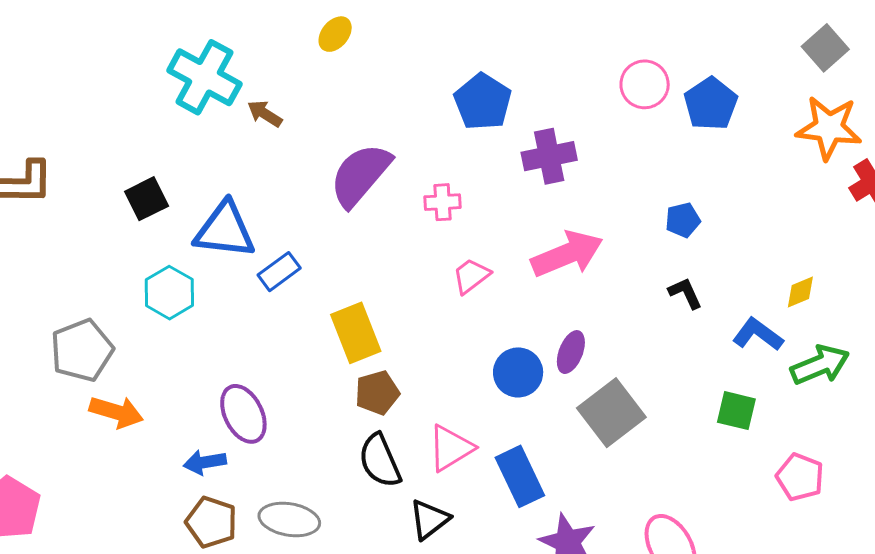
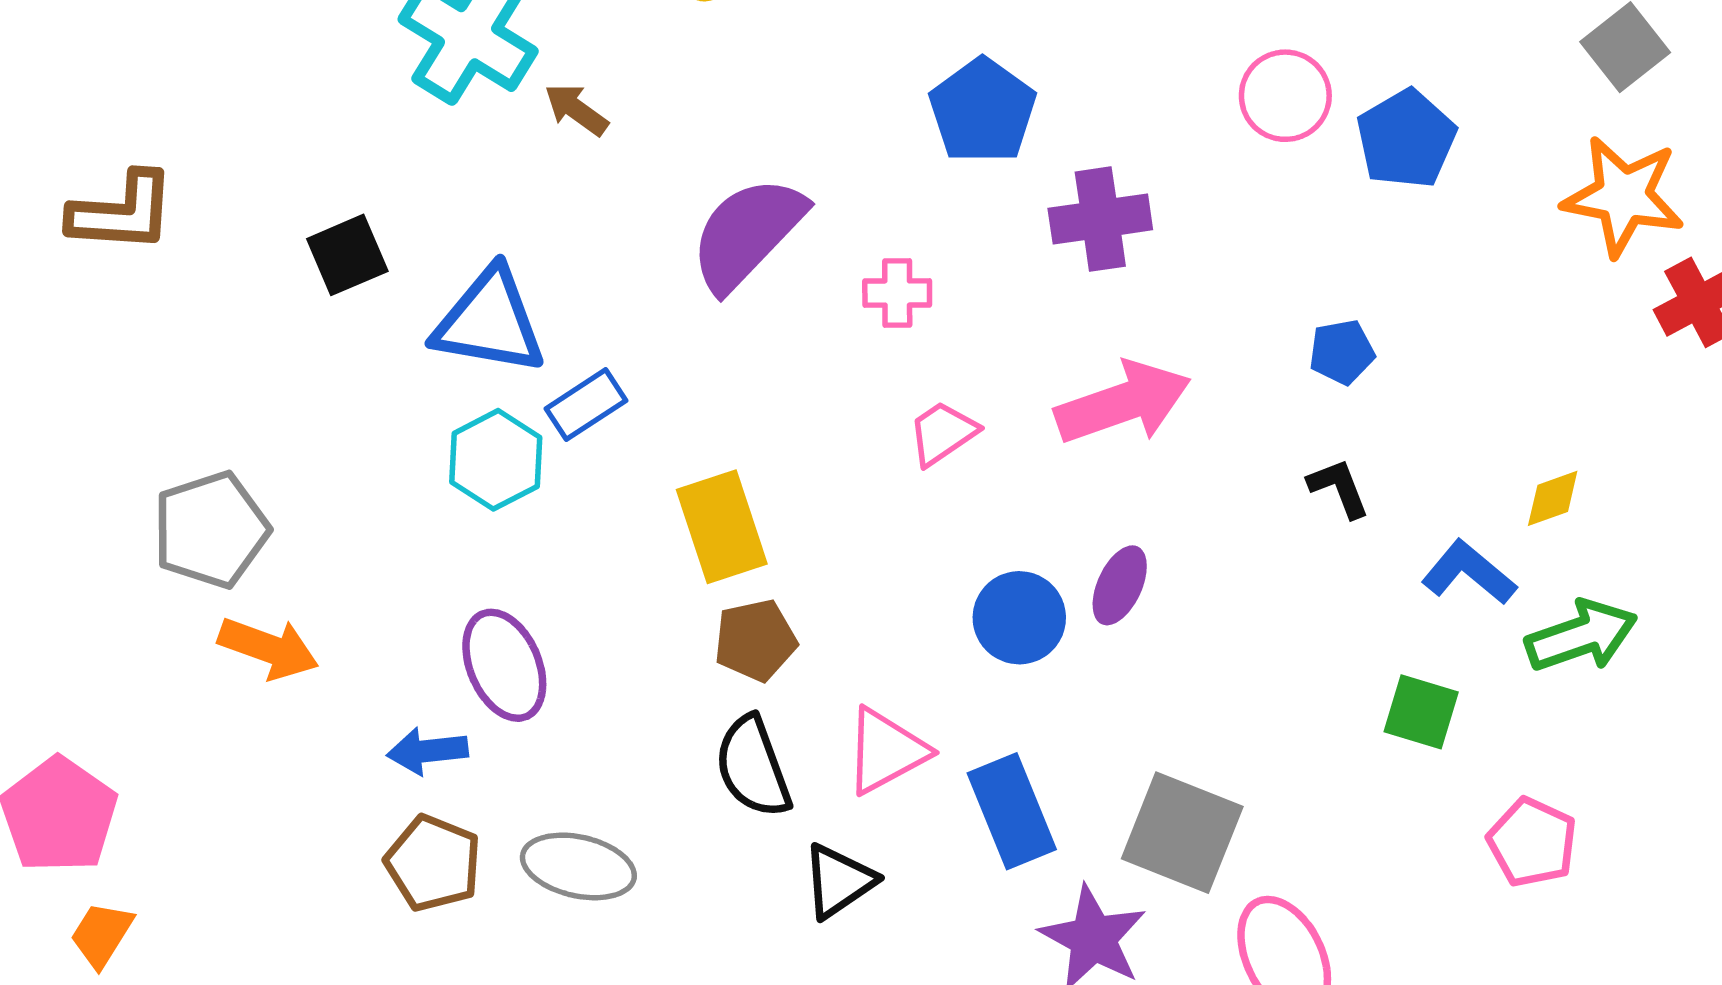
cyan hexagon: (169, 293) -> (496, 460), moved
gray square: (611, 413) -> (1182, 833), moved, turned -34

